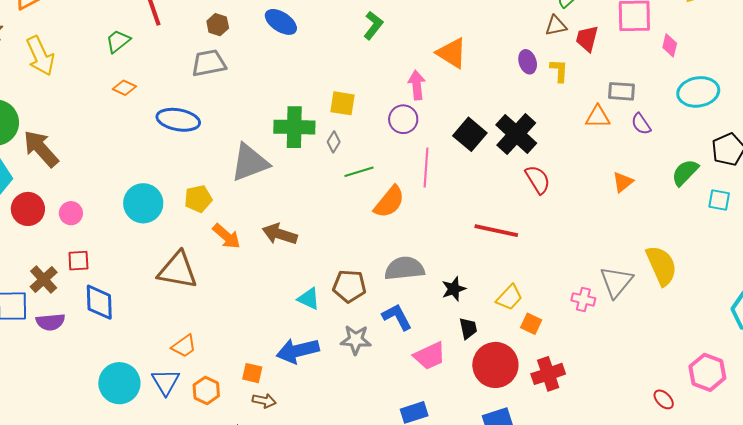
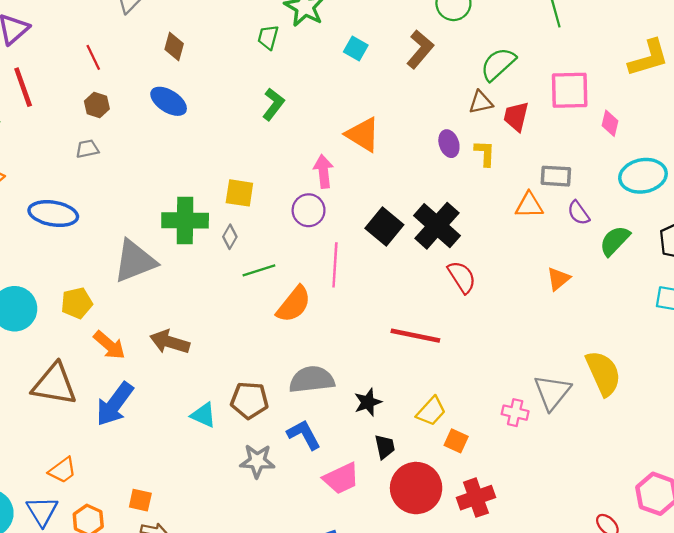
gray trapezoid: (209, 63) -> (87, 149), size x0.6
green semicircle: (685, 172) -> (615, 241), moved
blue arrow: (298, 351) -> (115, 404), moved, turned -39

